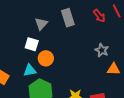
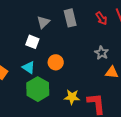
orange circle: (46, 58) -> (56, 62), moved
cyan triangle: (30, 70) -> (29, 68), turned 40

